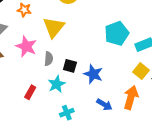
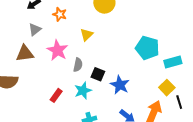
yellow triangle: (54, 27) -> (87, 35), size x0.6
cyan pentagon: (117, 33) -> (147, 48), turned 30

